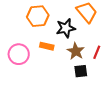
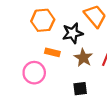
pink circle: (19, 54) -> (34, 73), moved
black square: (81, 71) -> (80, 89), moved

